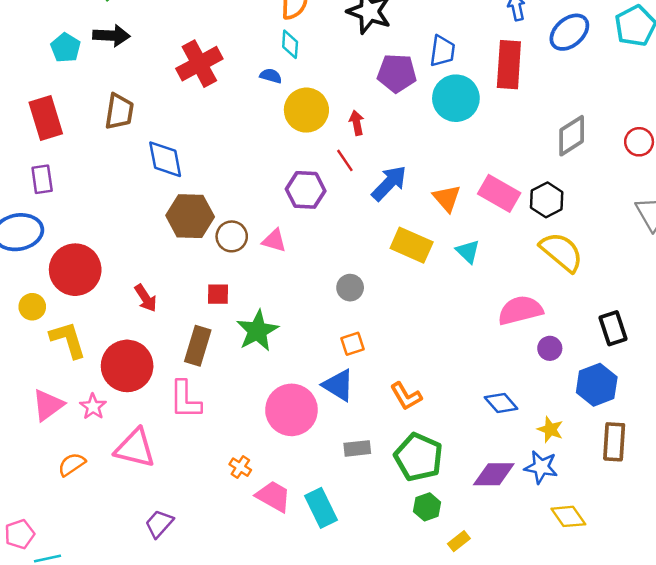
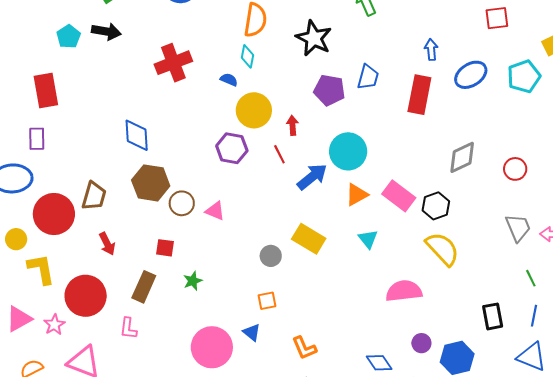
cyan circle: (456, 98) -> (348, 151), moved
brown trapezoid: (119, 111) -> (94, 196), moved
purple hexagon: (306, 190) -> (232, 148), moved
orange triangle: (447, 198) -> (357, 195), turned 35
yellow rectangle: (412, 245) -> (309, 239), moved
black rectangle: (613, 328) -> (493, 316), moved
green star: (257, 331) -> (193, 281), size x0.6
purple circle: (550, 348) -> (421, 343), moved
blue triangle: (338, 385) -> (252, 332), size x0.7
pink L-shape: (185, 400) -> (128, 328), size x0.7

